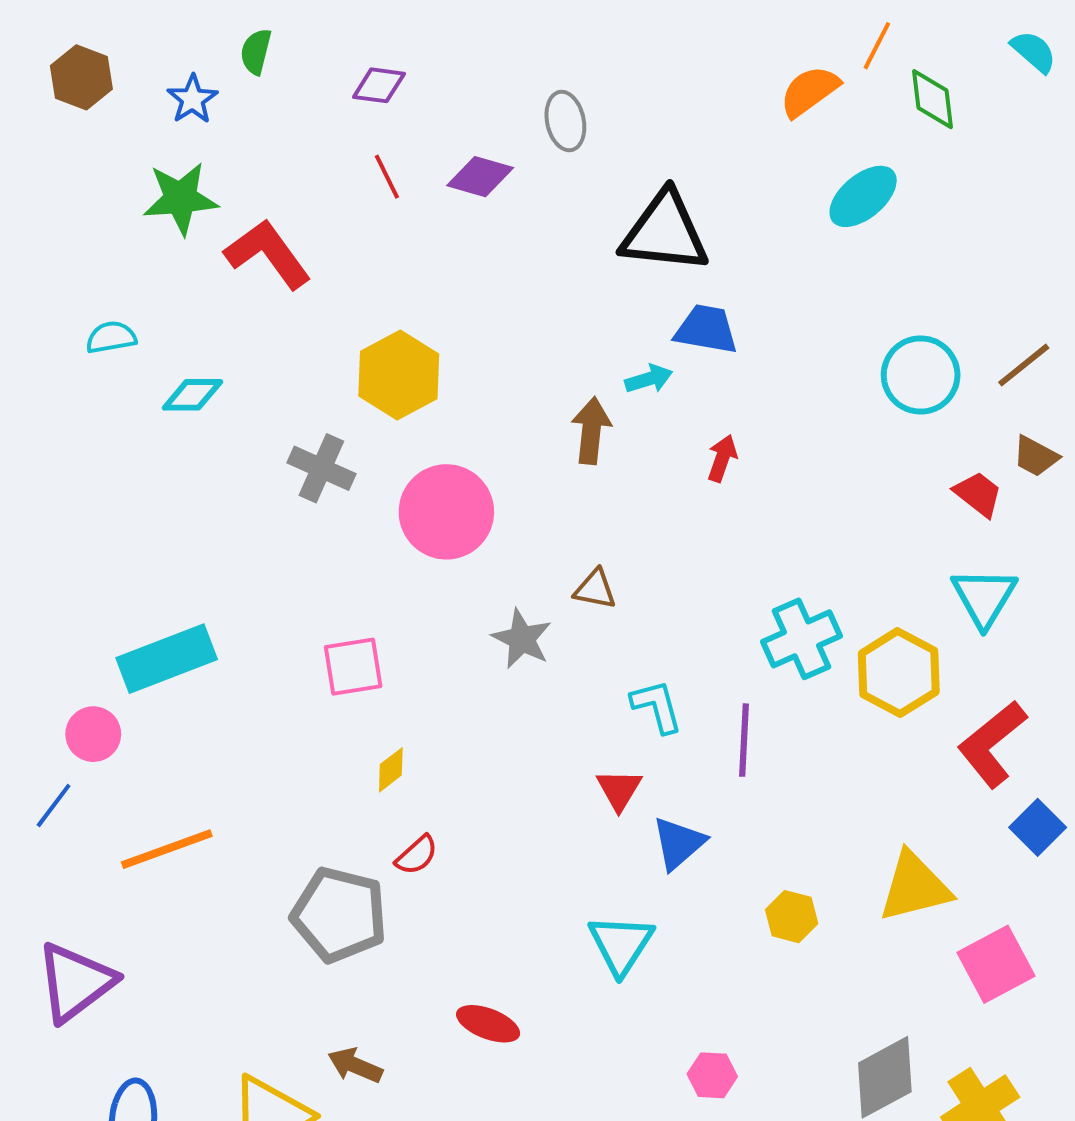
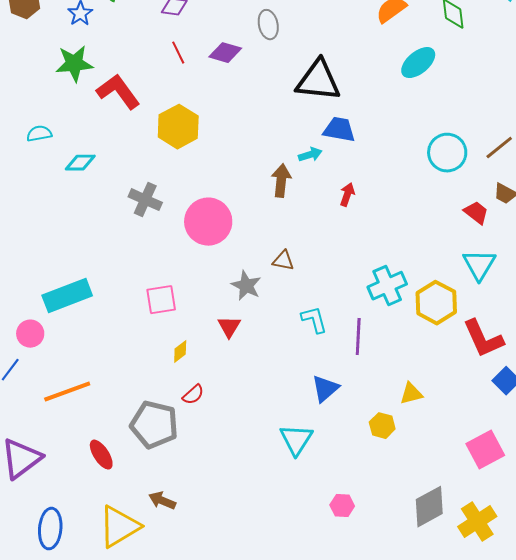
yellow hexagon: (399, 375) -> (178, 127), moved
red L-shape: (992, 744) -> (483, 339), turned -75
red triangle: (619, 790) -> (229, 327), moved
yellow triangle: (915, 887) -> (411, 394), moved, size x0.6
red ellipse: (488, 1024) -> (101, 455), moved, turned 36

